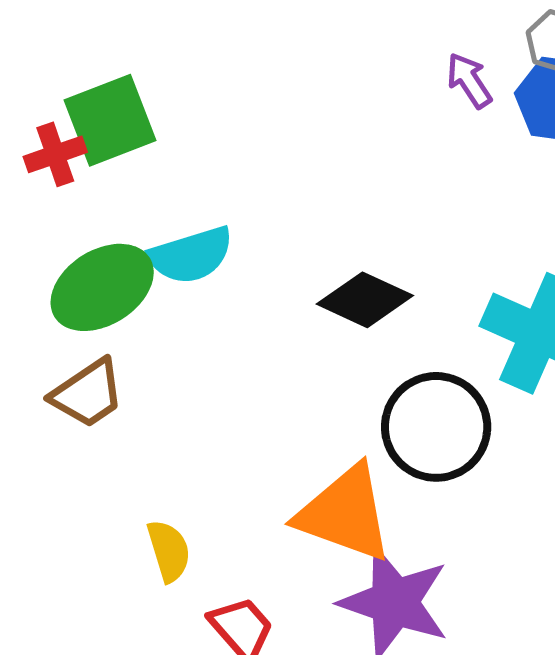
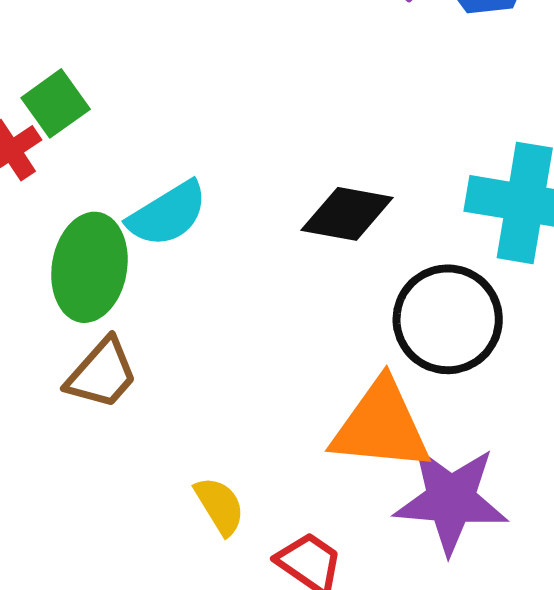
green square: (110, 120) -> (56, 103), size x0.7
green ellipse: (102, 287) -> (89, 267), turned -34

